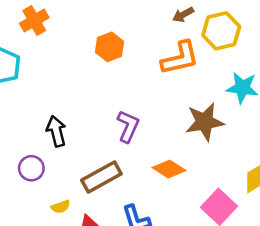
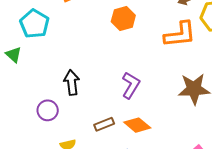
orange diamond: (169, 169) -> (137, 125), moved
brown rectangle: (101, 177) -> (104, 124), size x0.6

